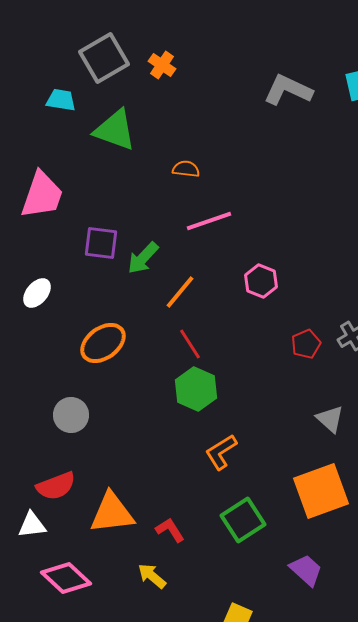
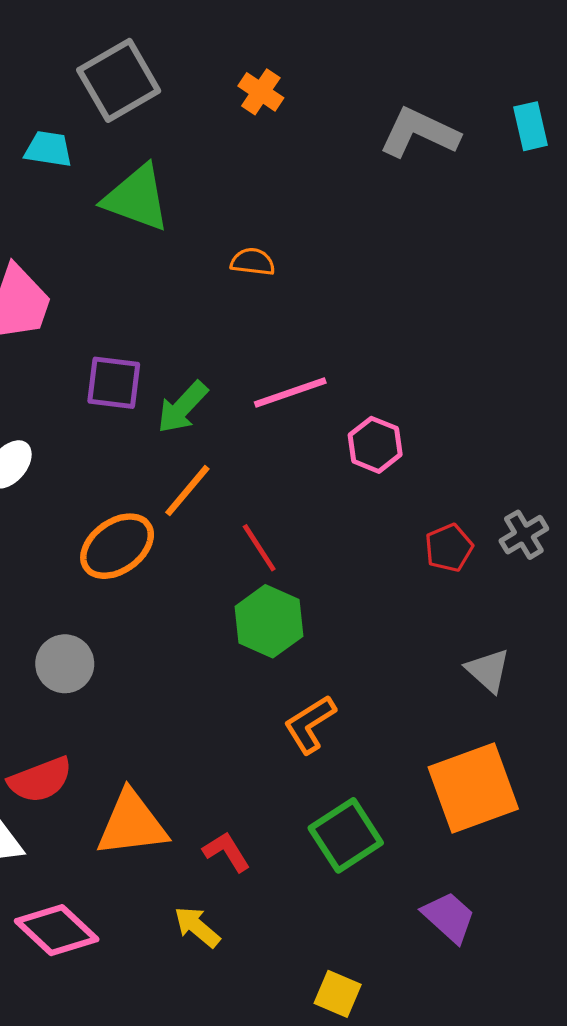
orange cross: (162, 65) -> (261, 92), moved
pink line: (209, 221) -> (290, 393), moved
orange line: (180, 292) -> (187, 491), moved

